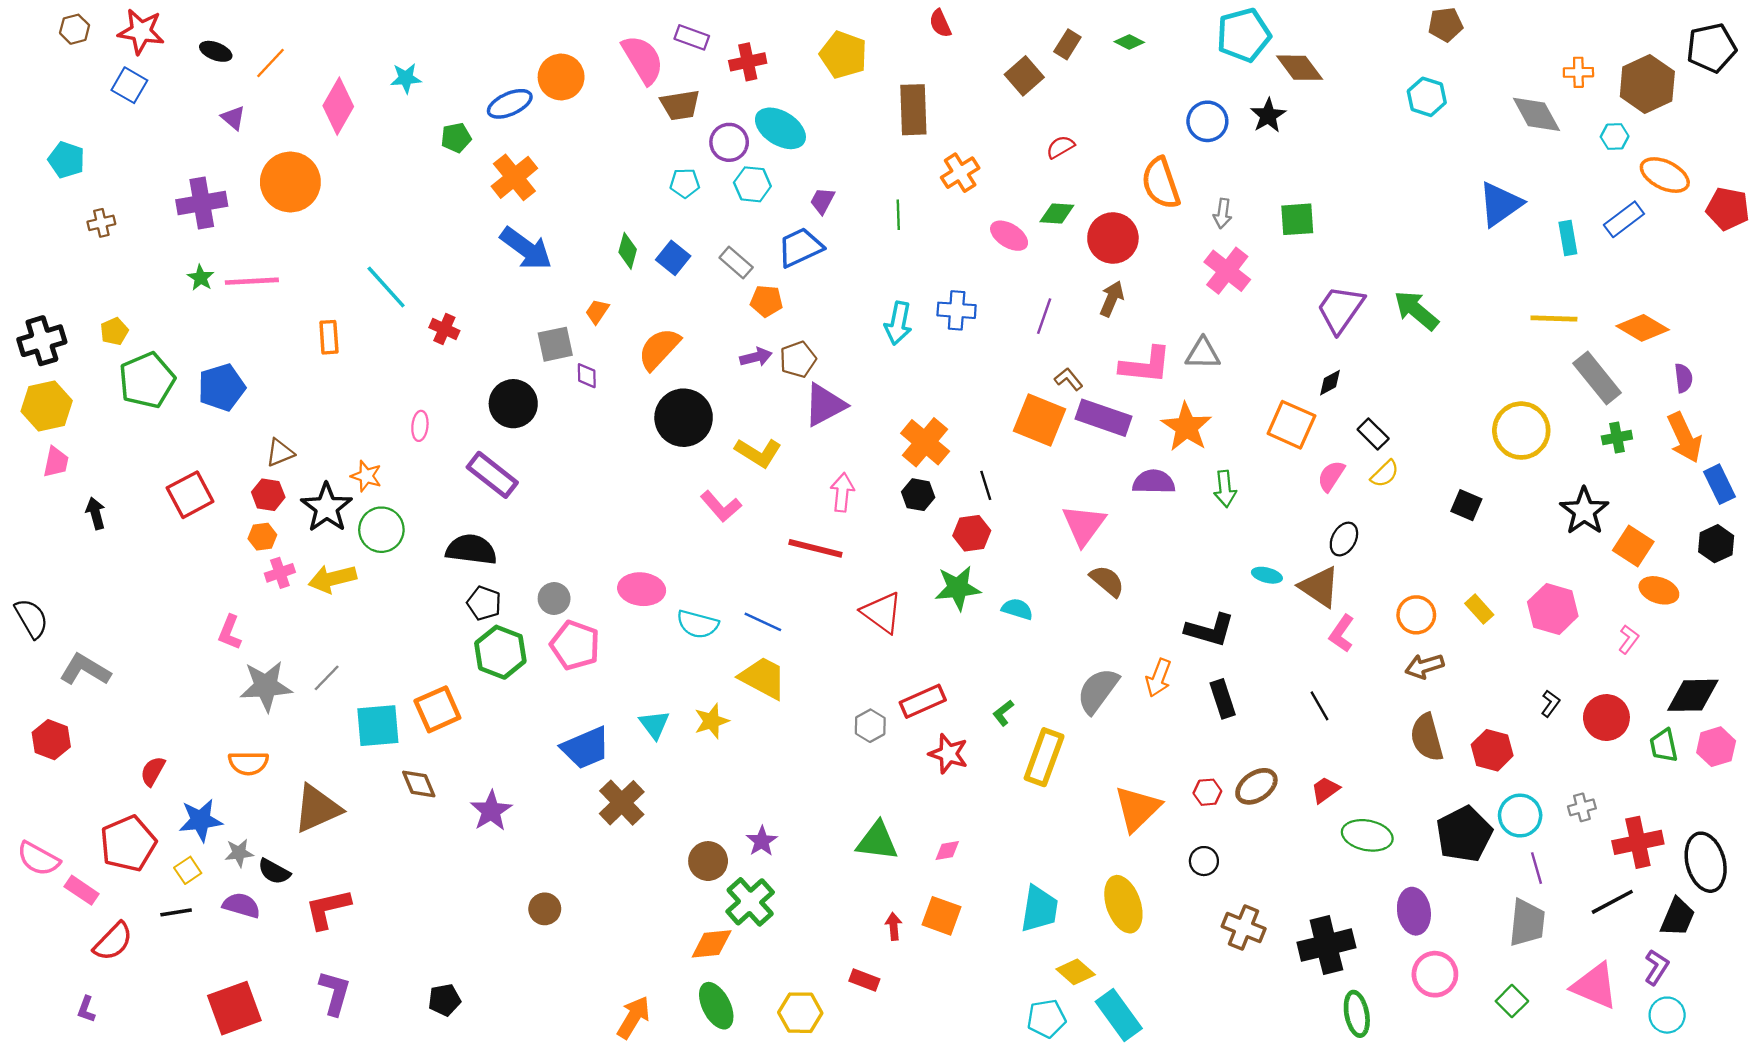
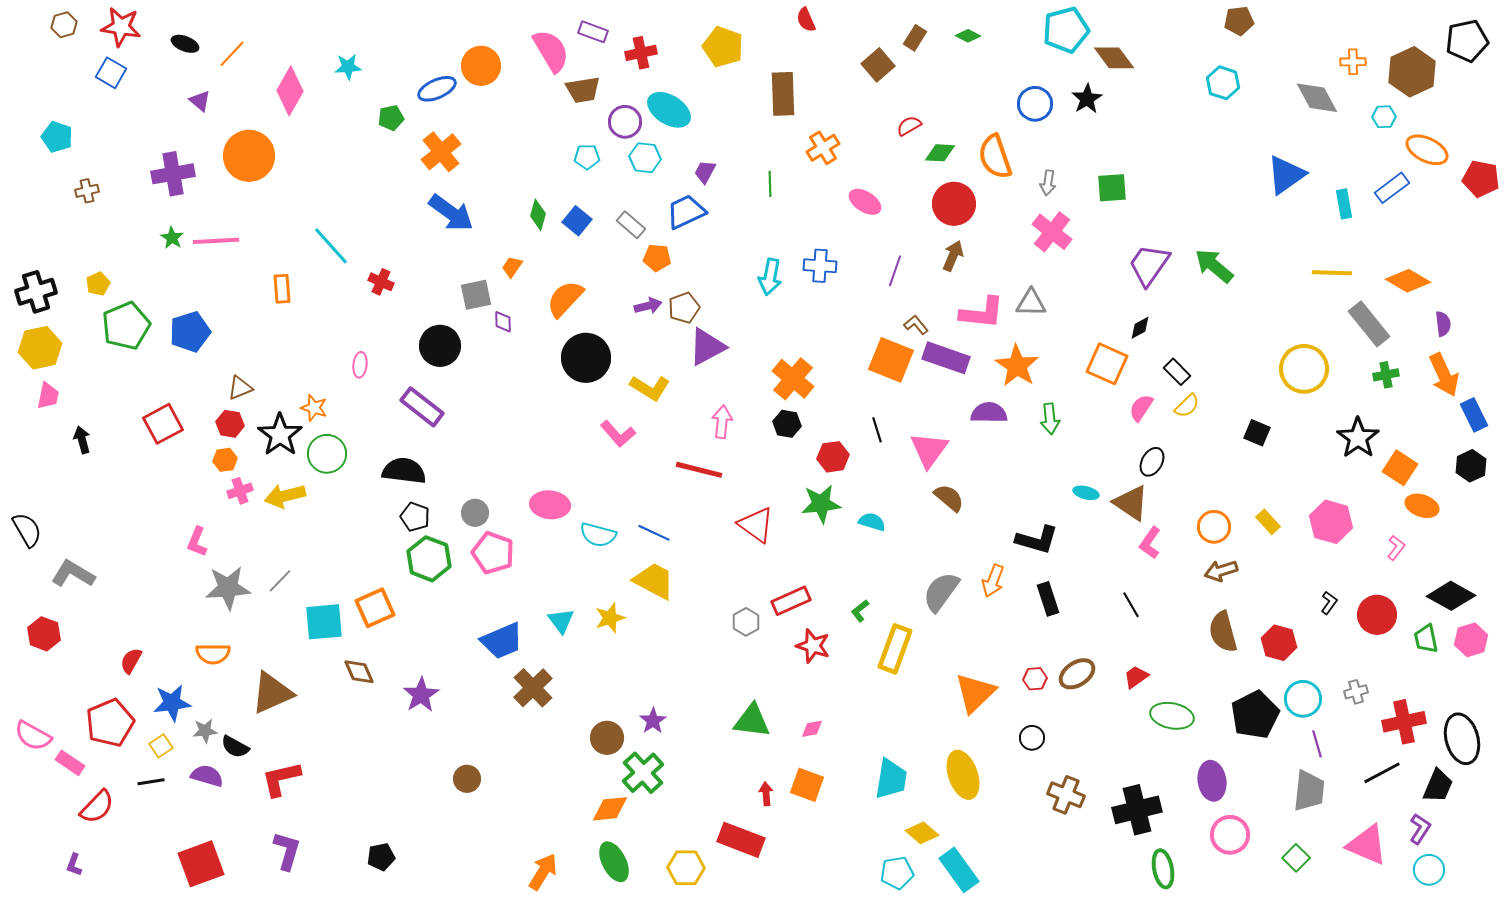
green diamond: (1057, 214) -> (940, 153), moved
black line: (986, 485) -> (877, 430), moved
black diamond: (1693, 695) -> (1451, 596), turned 30
red rectangle: (864, 980) -> (741, 840), size x1.8

